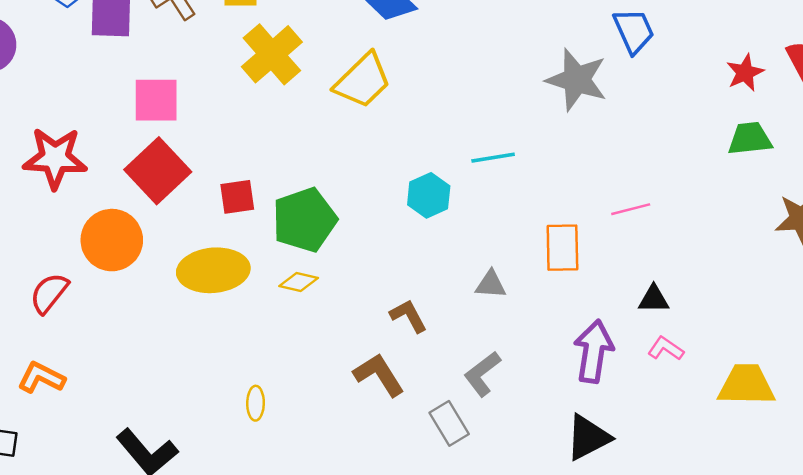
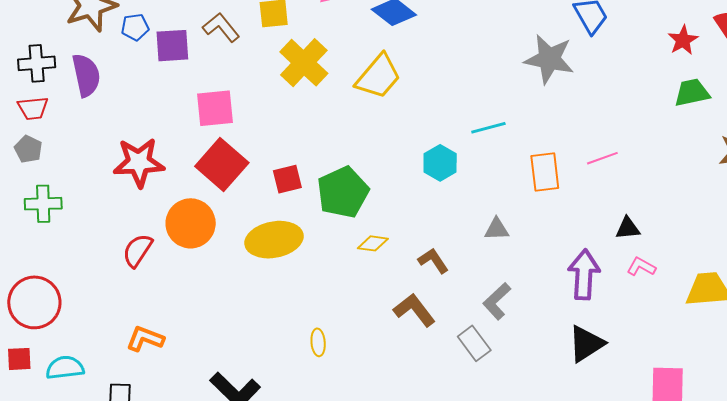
orange rectangle: (562, 248) -> (545, 172), moved
yellow diamond: (299, 282) -> (373, 243), moved
red semicircle: (49, 293) -> (137, 250), moved

